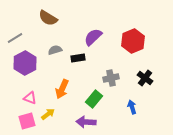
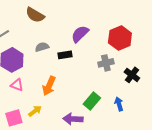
gray cross: (111, 78) -> (106, 63), moved
pink triangle: (30, 98) -> (17, 85), moved
green rectangle: (94, 99) -> (92, 101), moved

